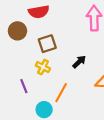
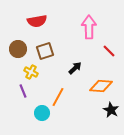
brown circle: (17, 31) -> (18, 49), moved
yellow cross: (43, 67) -> (31, 72), moved

